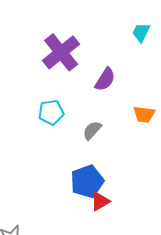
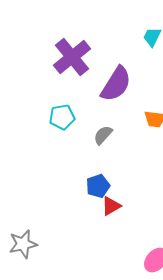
purple semicircle: (105, 79) -> (116, 84), size x1.5
blue pentagon: (87, 181) -> (98, 186), size x0.7

